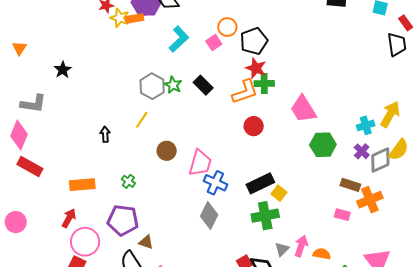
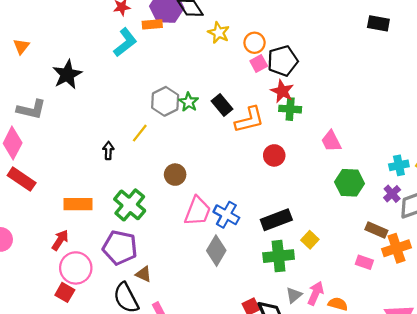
yellow star: (120, 18) -> (219, 33), moved
cyan L-shape: (179, 39) -> (125, 42), moved
pink square: (214, 43) -> (259, 64), moved
black star: (63, 70) -> (67, 75), size x1.5
orange L-shape: (245, 92) -> (249, 120), moved
pink trapezoid: (303, 109) -> (331, 141), size x0.7
yellow line: (142, 120) -> (140, 133), moved
pink trapezoid: (200, 163) -> (198, 211), moved
green cross: (128, 181) -> (130, 205), size x2.0
yellow square: (279, 193) -> (310, 240), moved

